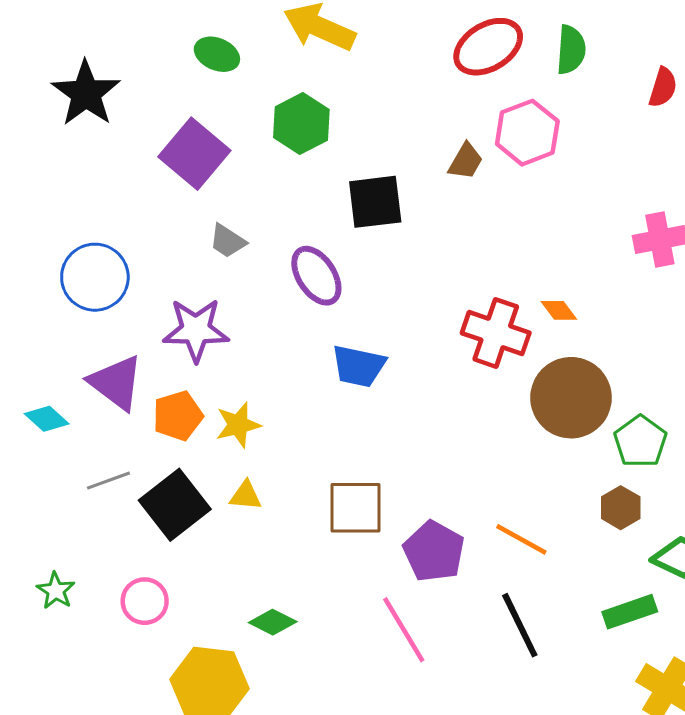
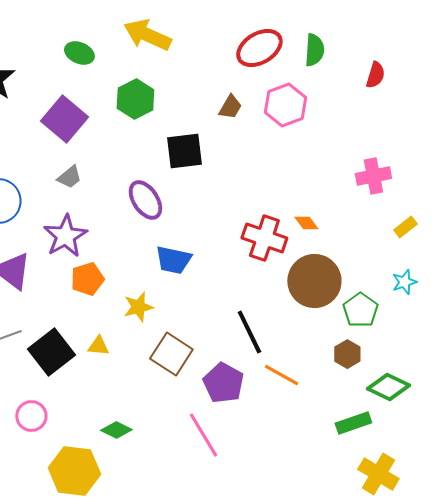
brown trapezoid: (466, 161) -> (230, 107), moved
gray trapezoid: (228, 241) -> (69, 177), moved, turned -72
purple star: (196, 330) -> (65, 236), turned -30
orange pentagon: (178, 416) -> (87, 279), moved
yellow star: (238, 425) -> (138, 307), moved
brown square: (356, 508) -> (171, 354), turned 33
black line: (520, 625) -> (249, 332), moved

